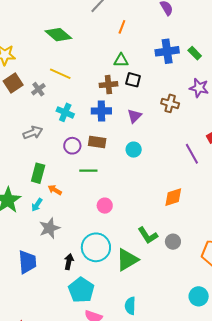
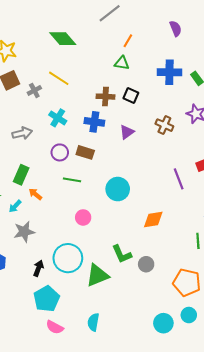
green triangle: (121, 60) -> (122, 63), moved
cyan circle: (134, 150) -> (118, 189), moved, size x1.5

